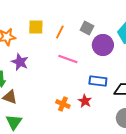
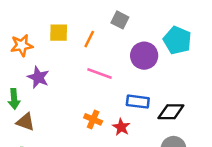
gray square: (87, 28) -> (120, 20), moved
orange cross: (63, 104) -> (93, 119), moved

